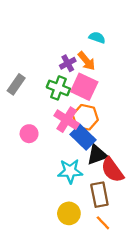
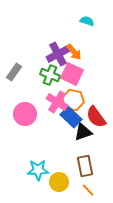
cyan semicircle: (97, 37) -> (87, 21), moved
purple cross: (68, 63) -> (58, 54), size x1.6
pink circle: (29, 134) -> (25, 114), size x1.5
red semicircle: (112, 170) -> (96, 117), moved
cyan star: (70, 171) -> (38, 170), moved

